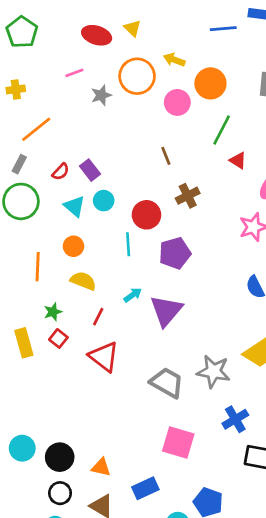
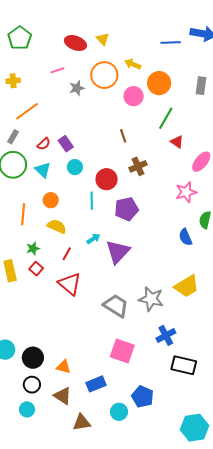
cyan triangle: (74, 206) -> (43, 170), moved

